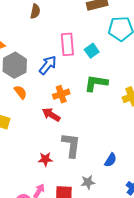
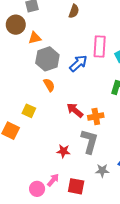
orange cross: (61, 94) -> (96, 116), moved
gray star: (88, 182) -> (102, 171), moved

